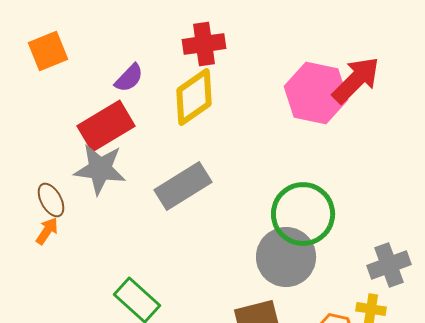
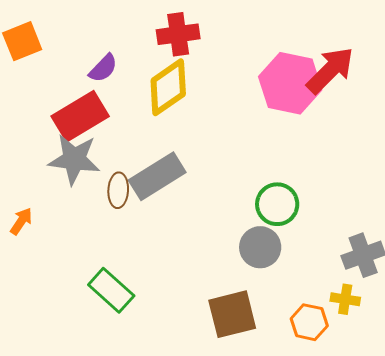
brown ellipse: (51, 200) -> (118, 190), moved, turned 32
green circle: (303, 214) -> (277, 204), size x0.7
gray circle: (286, 257) -> (260, 247), size x0.7

